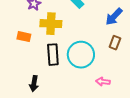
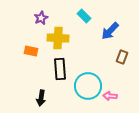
blue arrow: (114, 17) -> (110, 31), moved
cyan circle: (81, 55) -> (88, 86), moved

